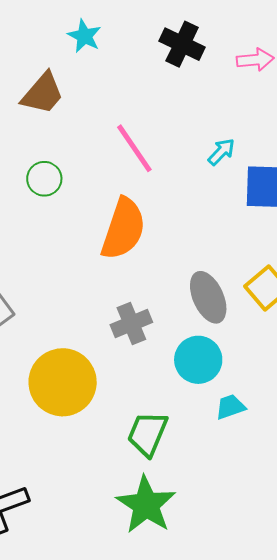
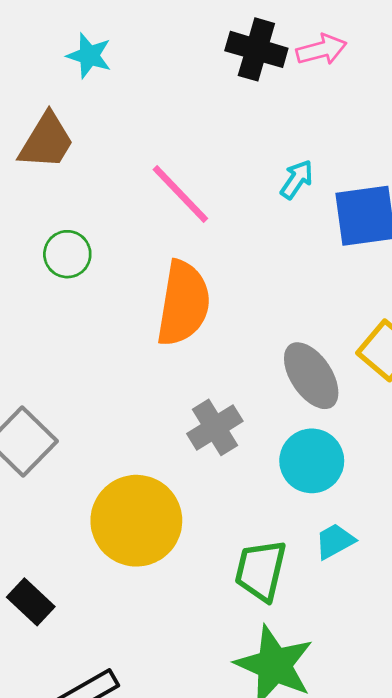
black cross: (182, 44) -> (256, 49), moved
cyan trapezoid: (230, 407) -> (335, 541), moved

